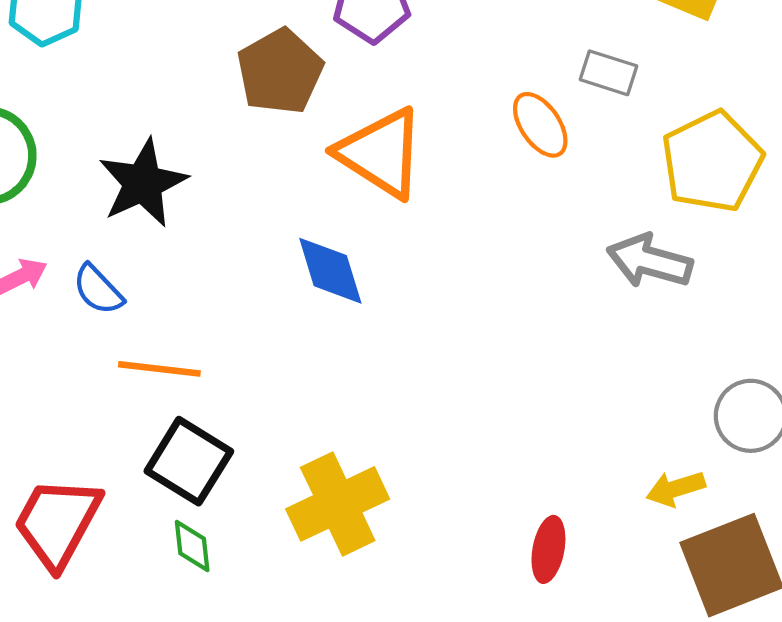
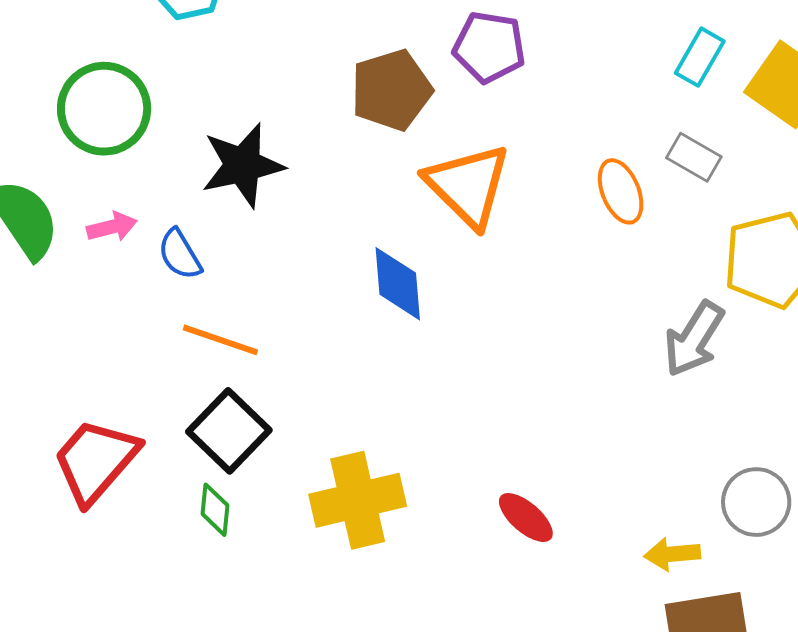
gray arrow: (650, 261) -> (694, 339), turned -86
red ellipse: (548, 549) -> (526, 518), moved, turned -72

